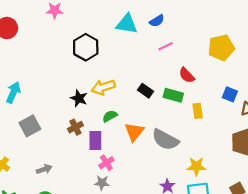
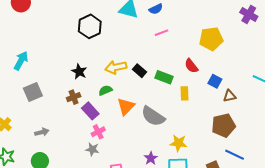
red semicircle: (187, 75) -> (191, 66), moved
yellow arrow: (103, 87) -> (116, 67), moved
purple rectangle: (95, 141) -> (90, 111), turned -48

